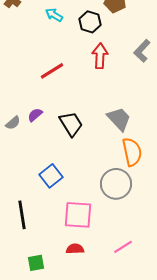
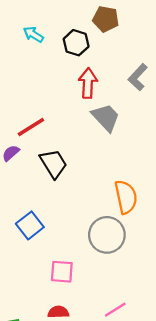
red line: (52, 71) -> (31, 127), moved
gray trapezoid: (119, 119) -> (106, 117), moved
pink square: (78, 215) -> (62, 272), size x0.7

